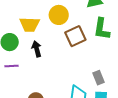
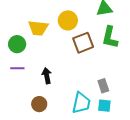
black arrow: (37, 49) -> (47, 76), moved

